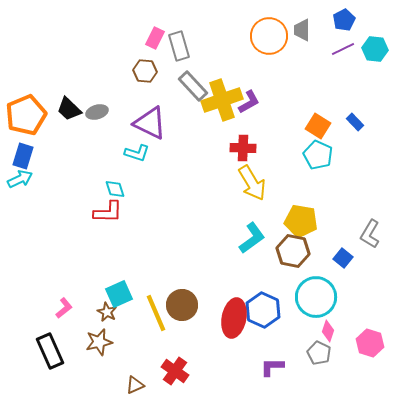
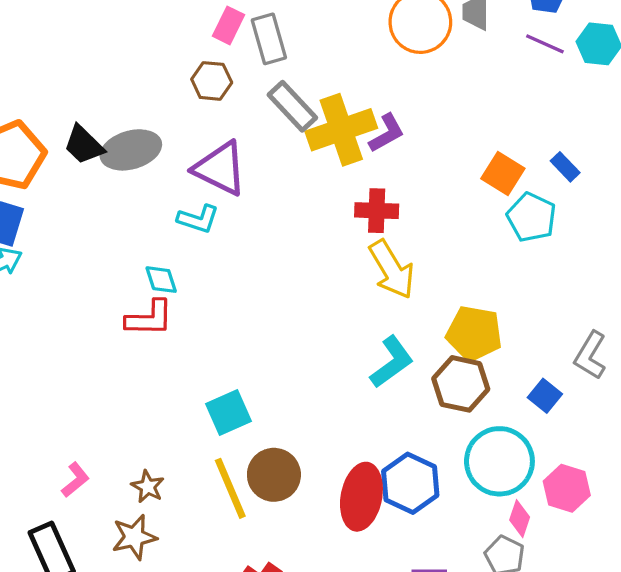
purple line: (343, 49) -> (545, 44), turned 50
gray ellipse: (97, 112) -> (131, 150), size x1.6
cyan pentagon: (318, 155) -> (531, 217), moved
cyan square: (119, 294) -> (228, 413), moved
pink hexagon: (370, 343) -> (567, 488), moved

